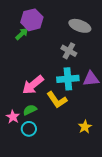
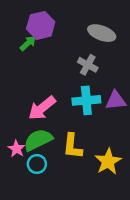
yellow L-shape: (57, 100) -> (72, 146), moved, turned 40
green semicircle: (30, 110) -> (38, 140), size x1.6
yellow star: (85, 127) -> (108, 161), size x1.5

